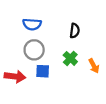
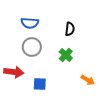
orange arrow: (94, 66) -> (88, 80), moved, turned -32
blue square: (43, 71) -> (40, 84), moved

